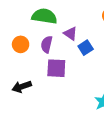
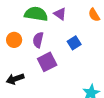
purple triangle: (70, 34) -> (60, 14), moved
purple square: (56, 68) -> (47, 62), turned -30

